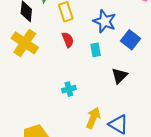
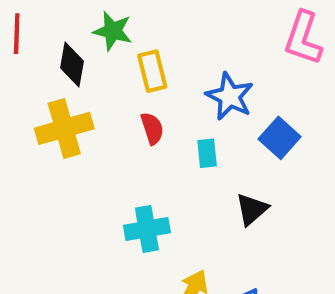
yellow cross: (25, 43) -> (64, 128), turned 36
cyan cross: (69, 89) -> (147, 229), size x1.5

